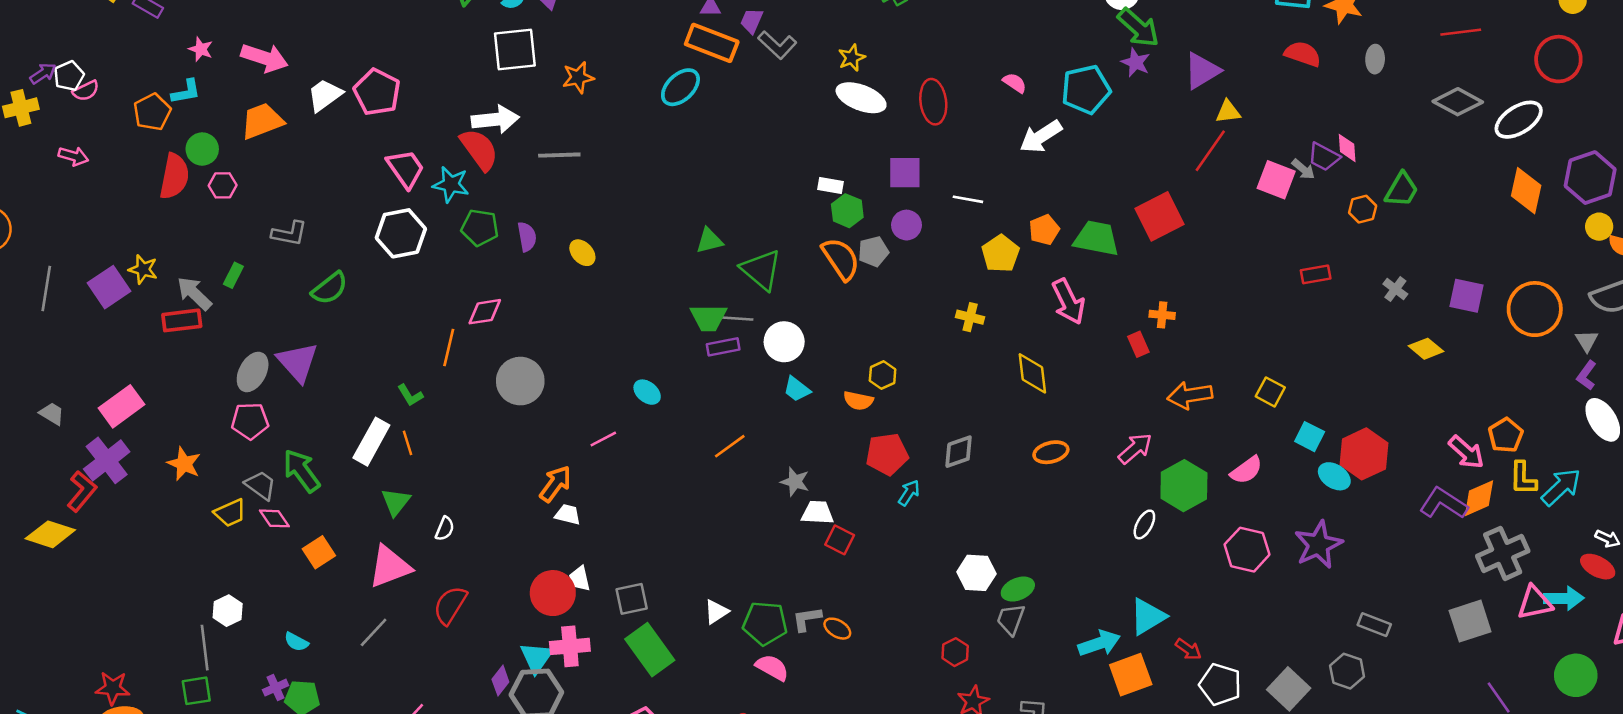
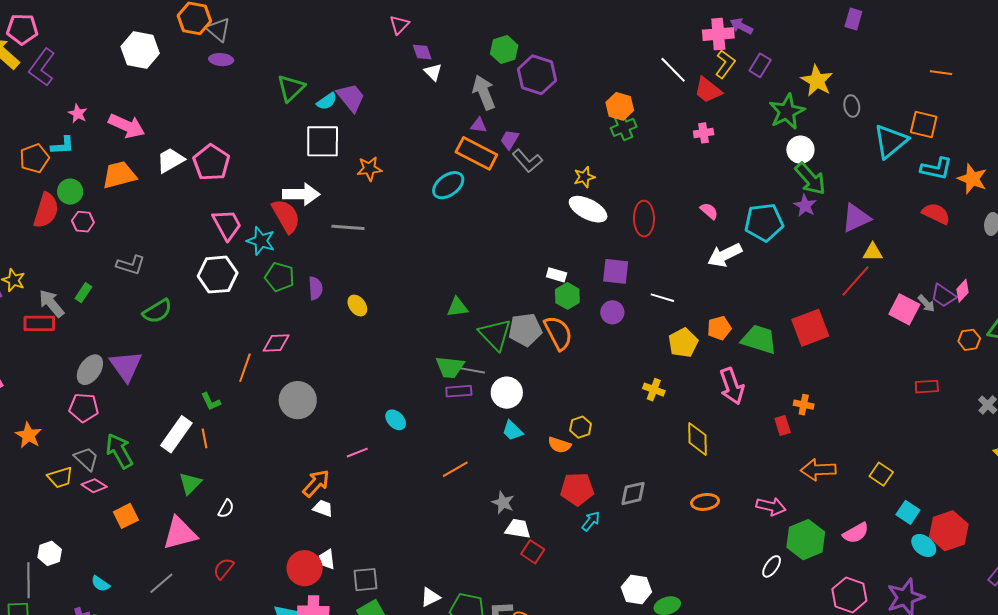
pink diamond: (1347, 148) -> (962, 291), turned 40
gray pentagon: (873, 252) -> (525, 330), moved, size x1.4
pink arrow: (1135, 448) -> (771, 506), turned 48
pink diamond: (274, 518) -> (94, 486), turned -30
red semicircle: (450, 605) -> (224, 569), size x0.7

